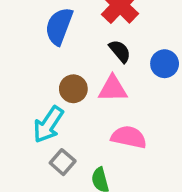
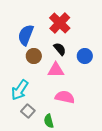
brown circle: (73, 89) -> (34, 56), moved

